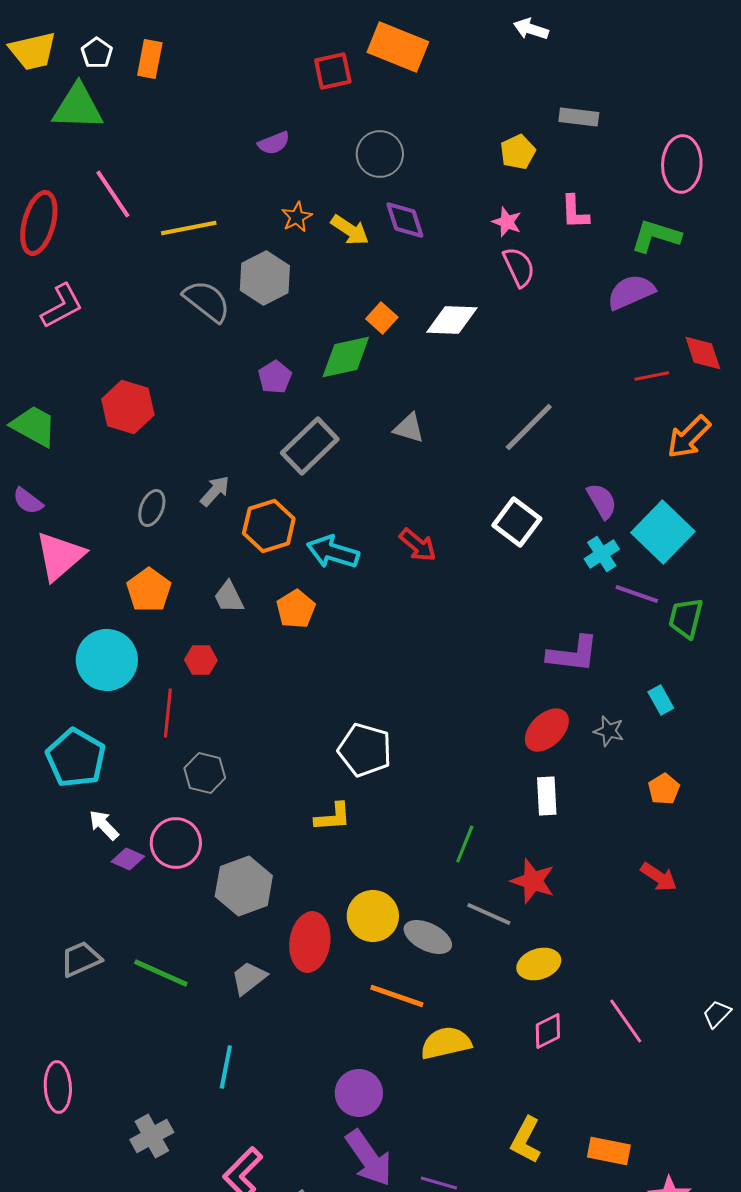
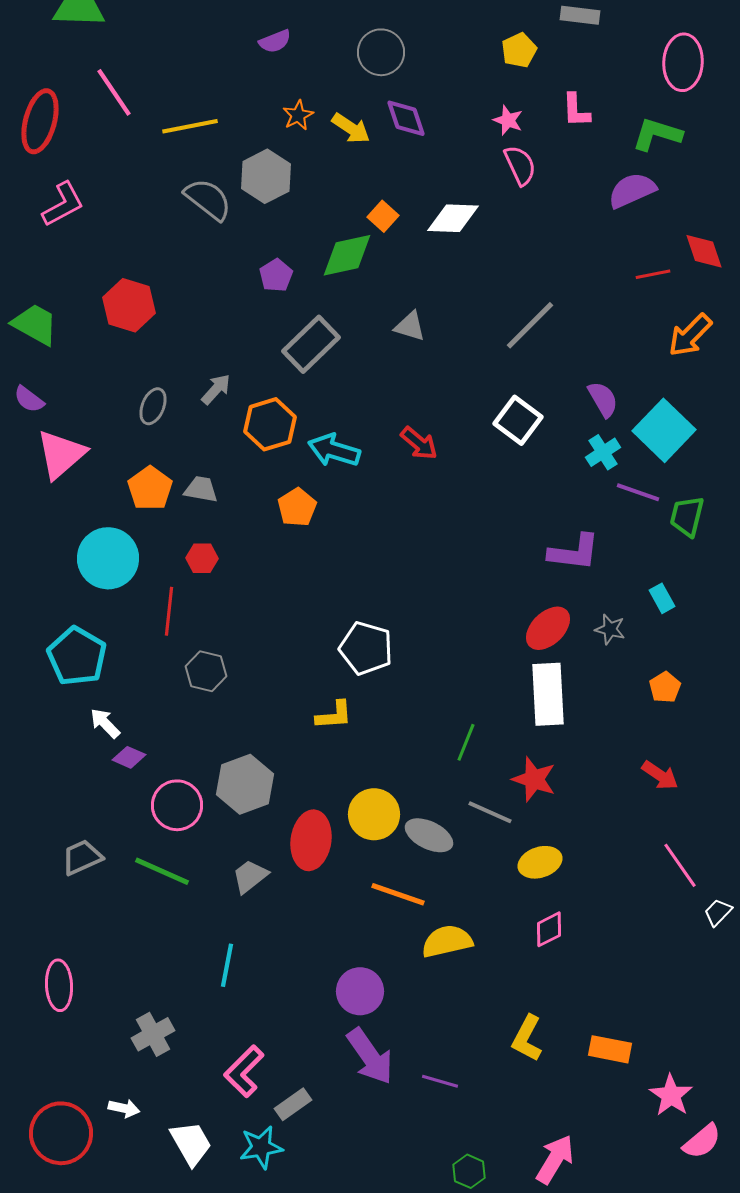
gray trapezoid: (229, 597) -> (201, 489), moved, turned 126
white rectangle: (547, 796) -> (548, 694), size x1.6
pink circle: (176, 843) -> (177, 805), moved
pink line: (626, 1021) -> (680, 865), moved

